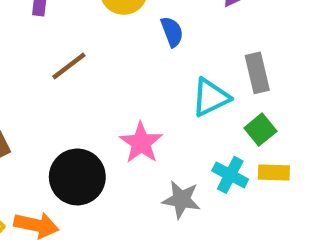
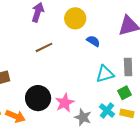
blue semicircle: (172, 32) -> (93, 41), turned -48
pink star: (141, 143) -> (65, 103), moved

